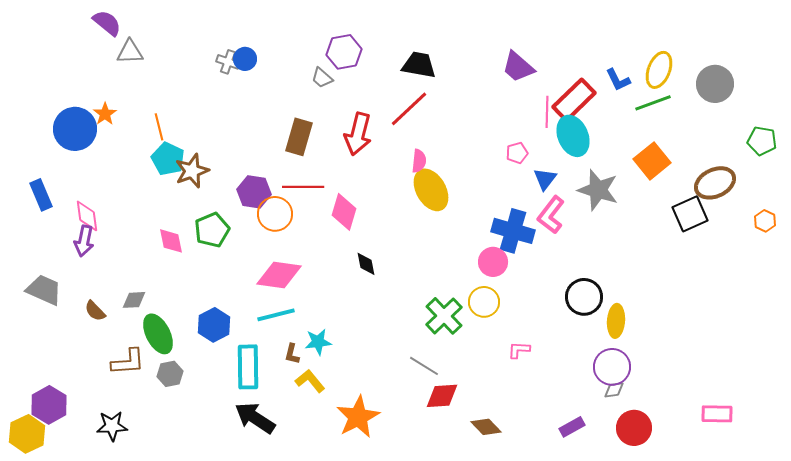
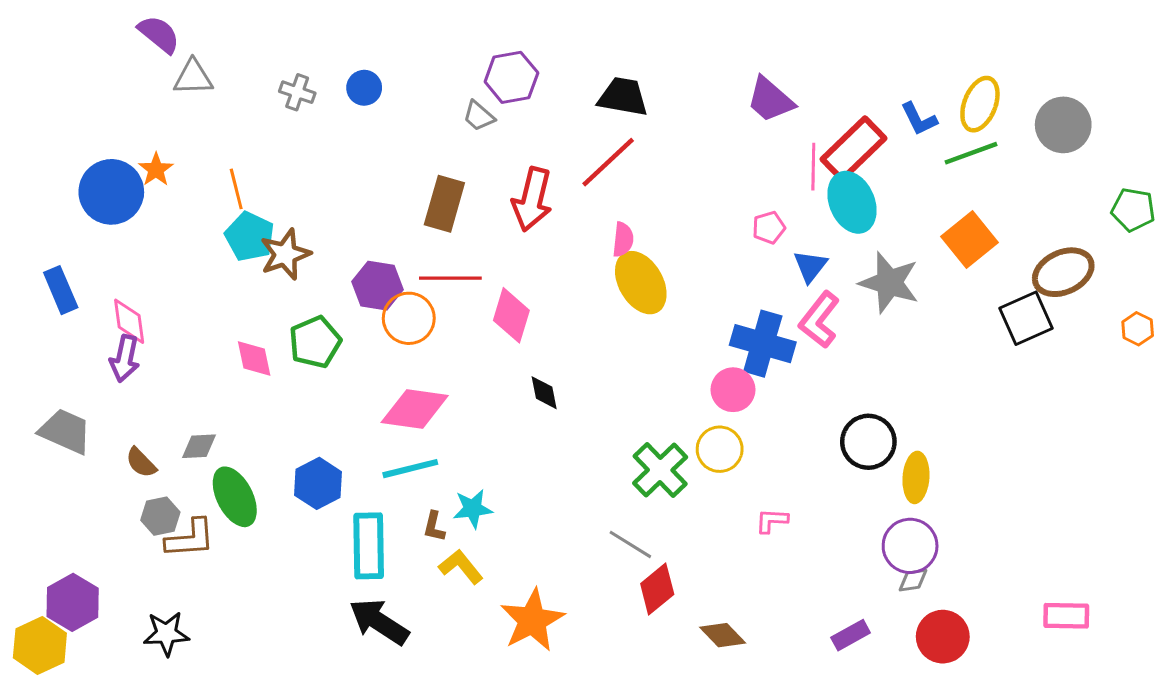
gray cross: (228, 62) -> (297, 92), moved
gray hexagon: (170, 374) -> (160, 516), moved
red diamond: (442, 396) -> (657, 589), turned -36

